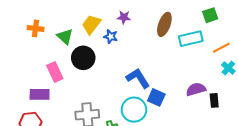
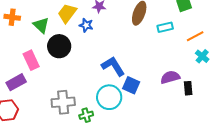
cyan rectangle: (191, 39) -> (165, 27), size x0.7
purple rectangle: (40, 94) -> (16, 82), turned -30

